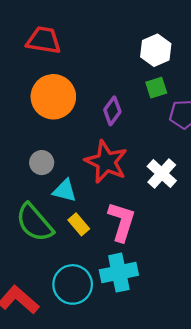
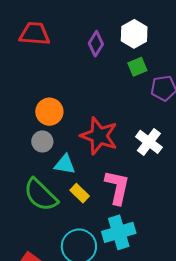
orange circle: (53, 97) -> (49, 112), moved, size x0.7
purple diamond: (112, 111) -> (96, 44), moved

